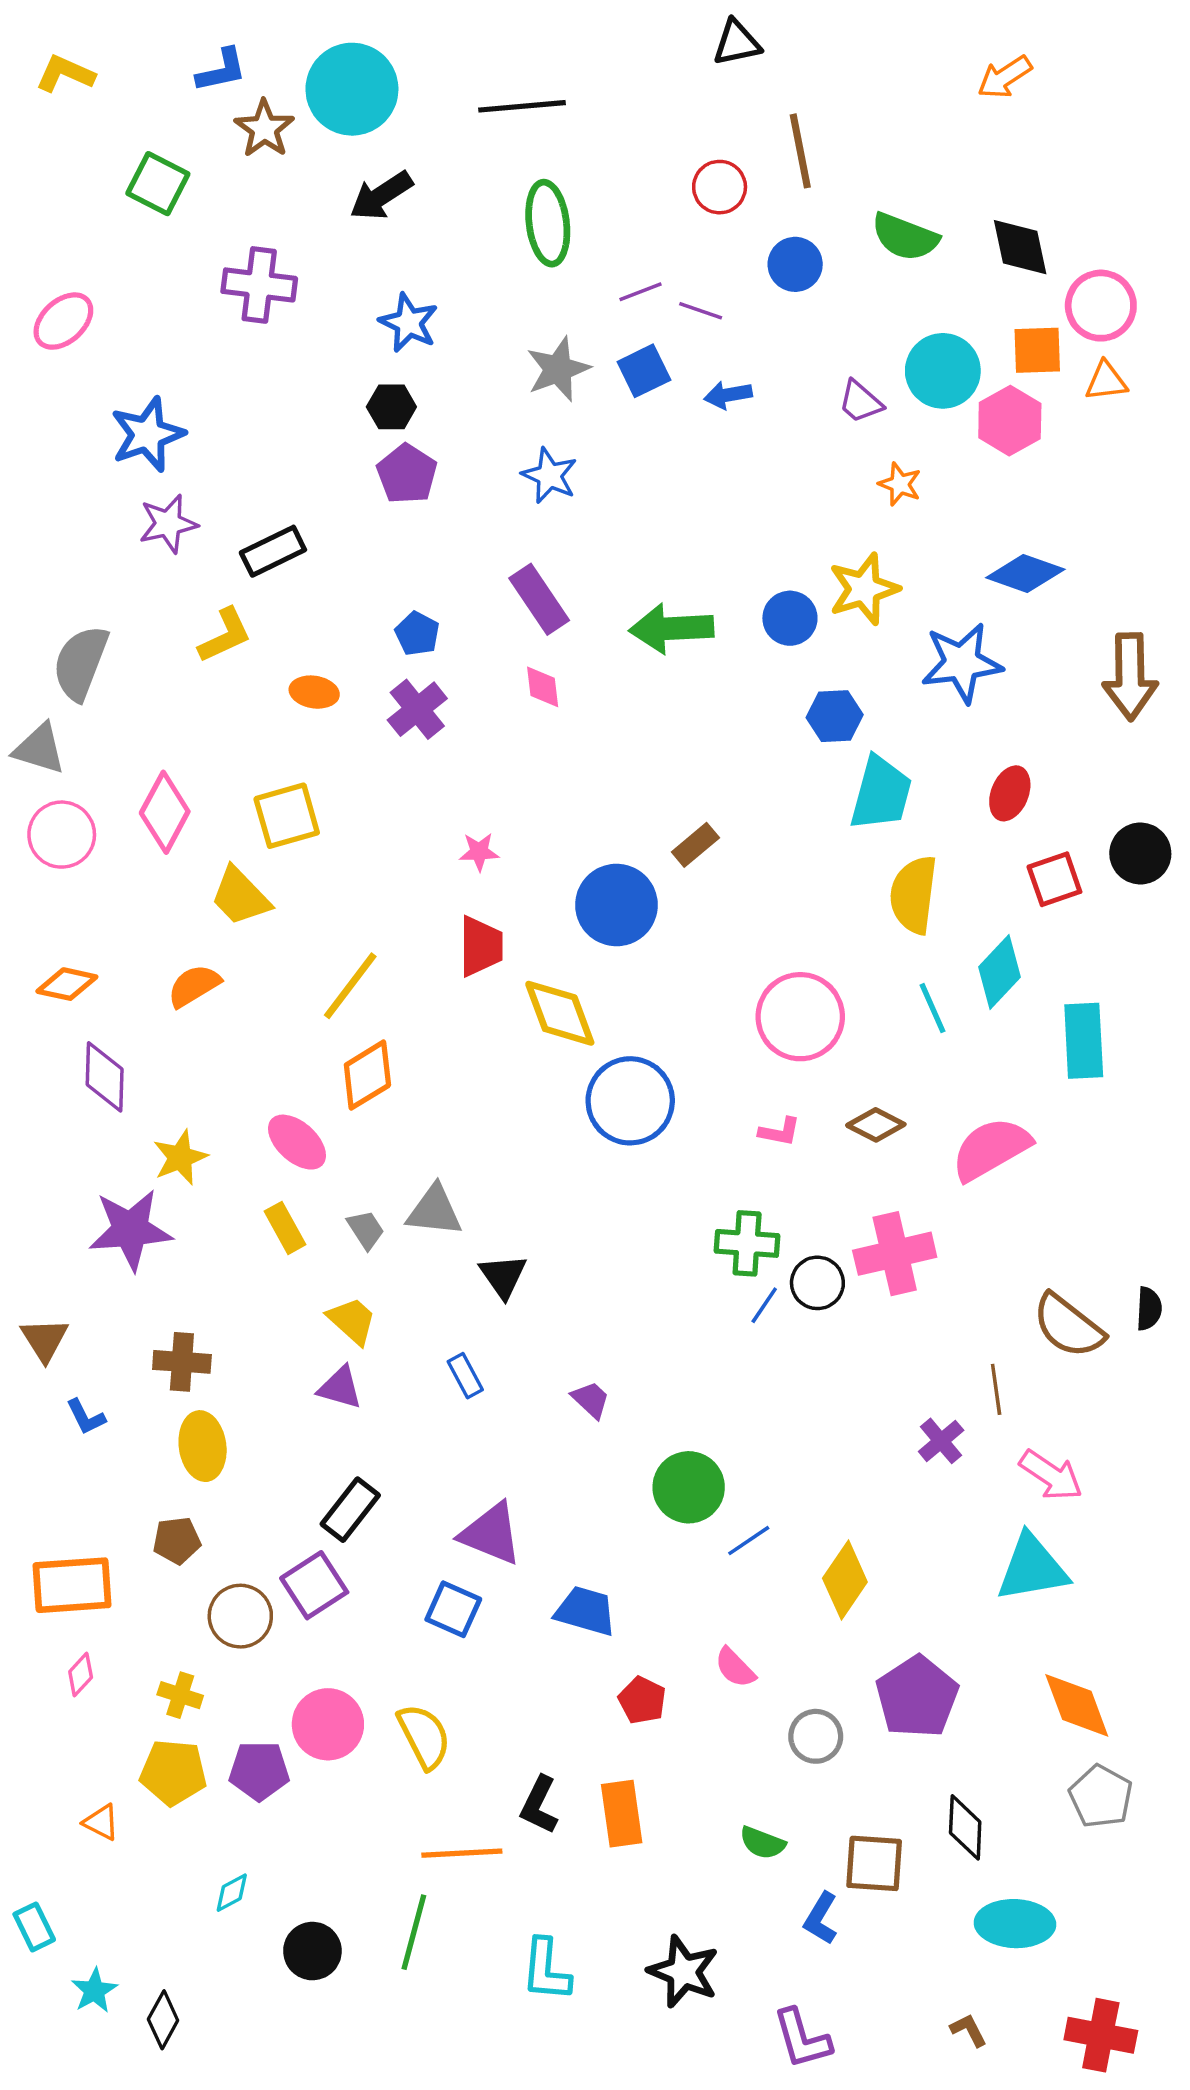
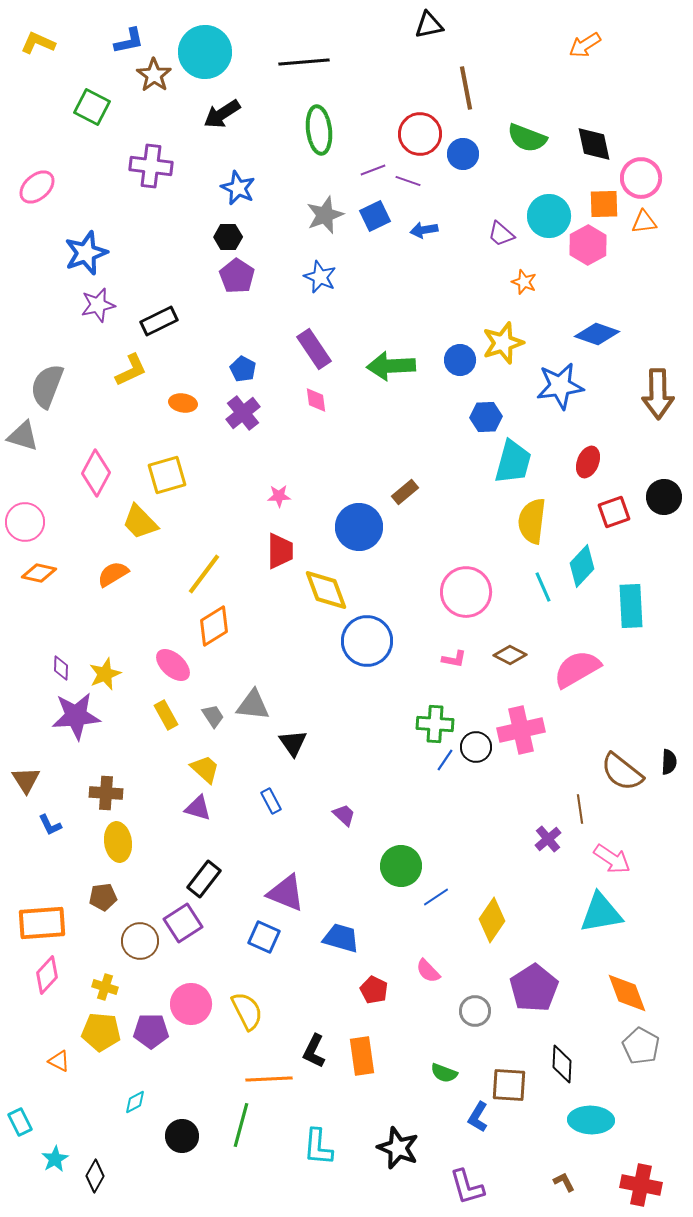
red circle: (720, 187) -> (420, 134), moved, size x1.4
pink circle: (62, 835) -> (25, 522), moved
purple diamond: (105, 1077) -> (61, 668), moved, size x0.6
pink diamond: (81, 1675) -> (47, 975), size x1.5

